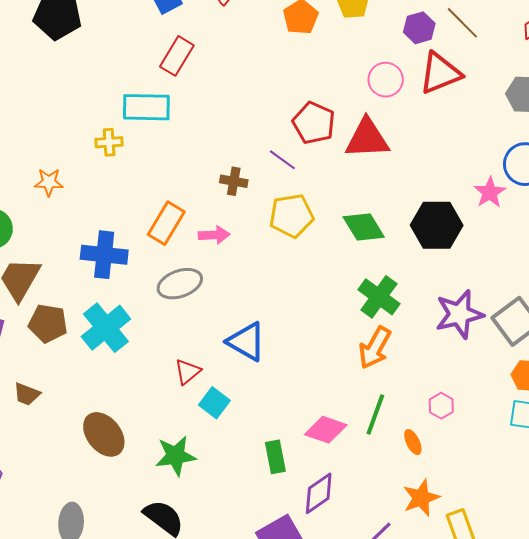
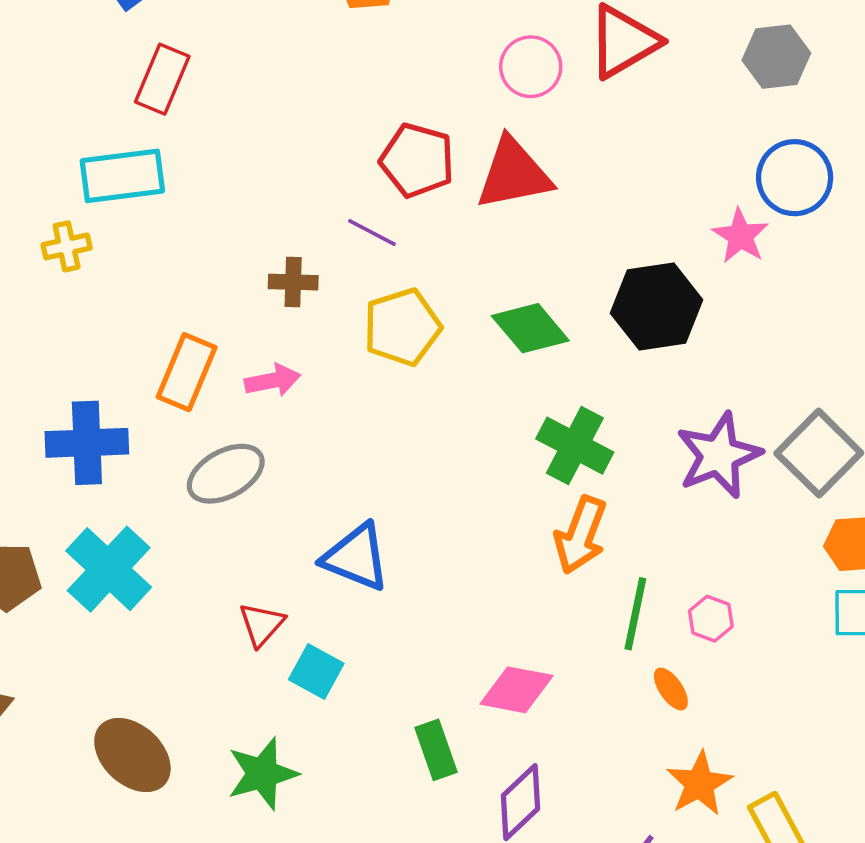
green line: (375, 414) -> (635, 614), moved

